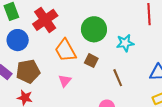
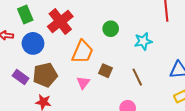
green circle: (94, 29) -> (111, 29), size x0.6
orange trapezoid: (66, 50) -> (83, 52), turned -125
brown square: (91, 61) -> (105, 71), moved

